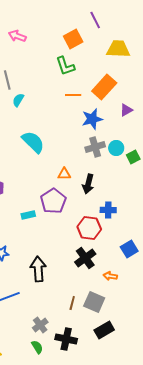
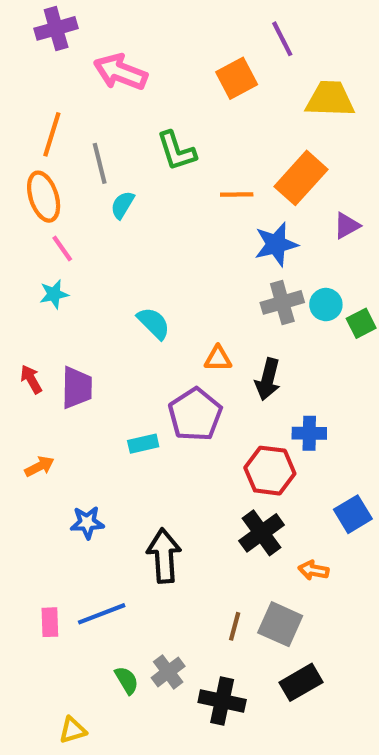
pink arrow: (17, 36) -> (120, 72), size x1.4
green L-shape: (65, 66) -> (176, 151), moved
cyan semicircle: (33, 142) -> (154, 323), moved, size x0.7
green semicircle: (37, 347) -> (127, 680), moved

